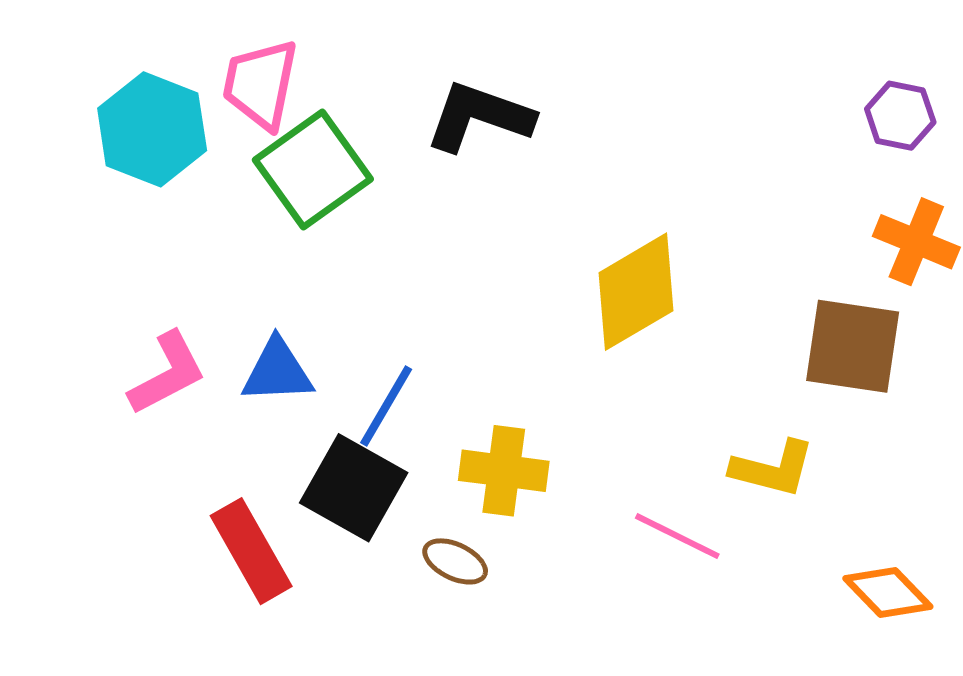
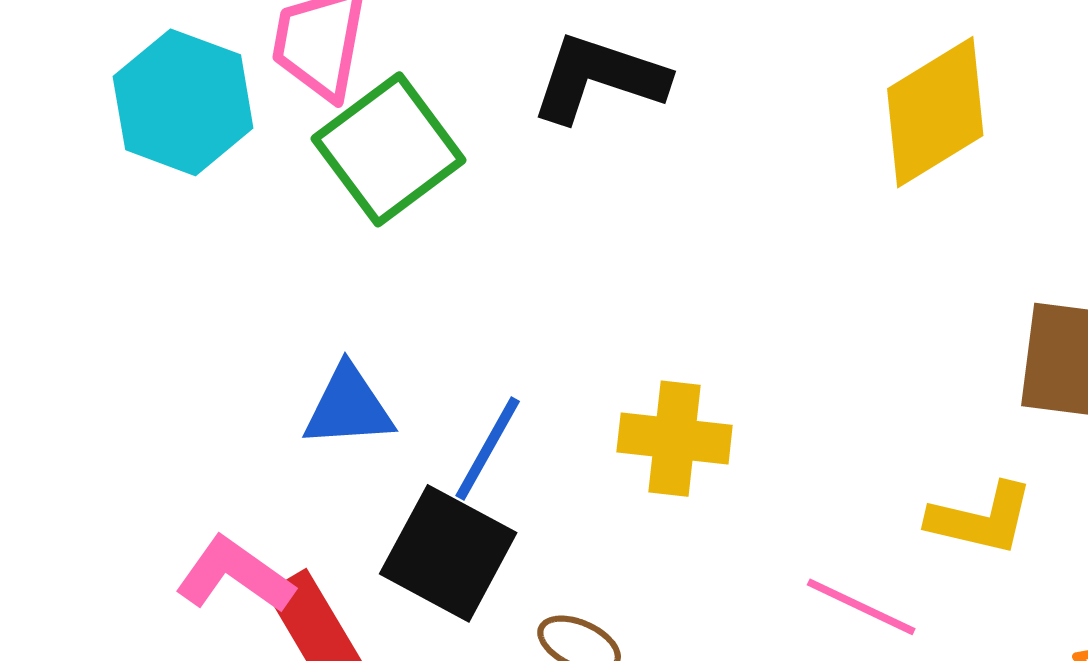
yellow diamond: (636, 292) -> (935, 112), moved
pink L-shape: (167, 373) -> (235, 575), moved, turned -116
yellow cross: (504, 471) -> (675, 439), moved

